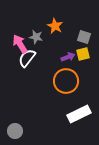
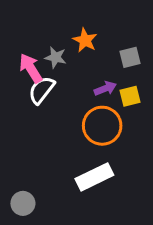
gray square: (84, 37) -> (130, 57), turned -32
yellow square: (83, 54) -> (130, 96), moved
white rectangle: (79, 114) -> (94, 177), moved

